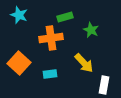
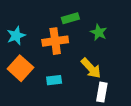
cyan star: (19, 15) -> (16, 36), moved, turned 30
white rectangle: (104, 85) -> (102, 92), moved

